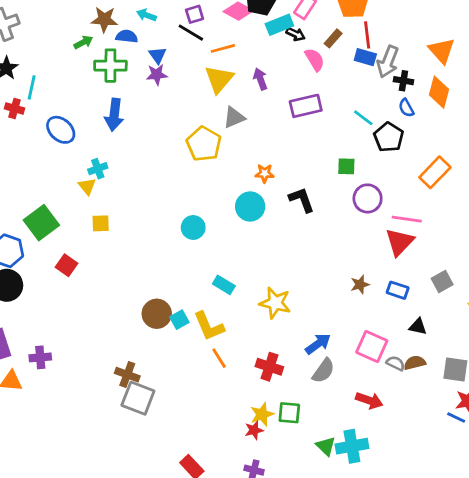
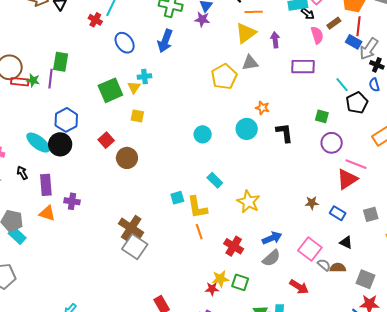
green square: (41, 223) -> (110, 90), moved
brown circle: (157, 314) -> (127, 158), moved
brown cross: (127, 375) -> (131, 228), size x1.4

